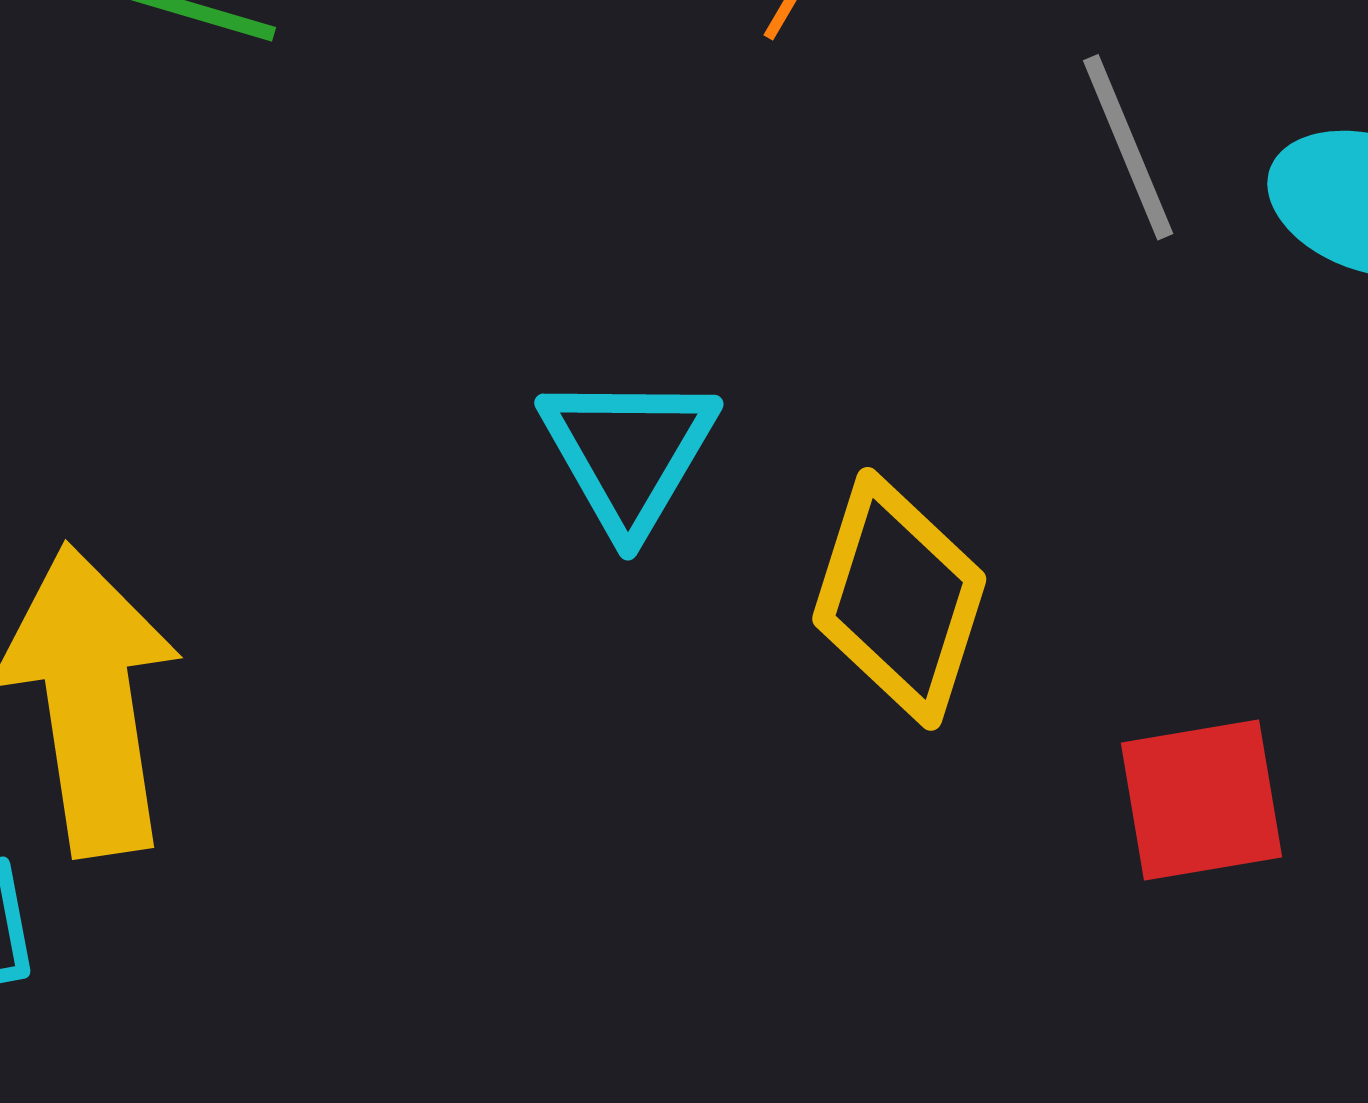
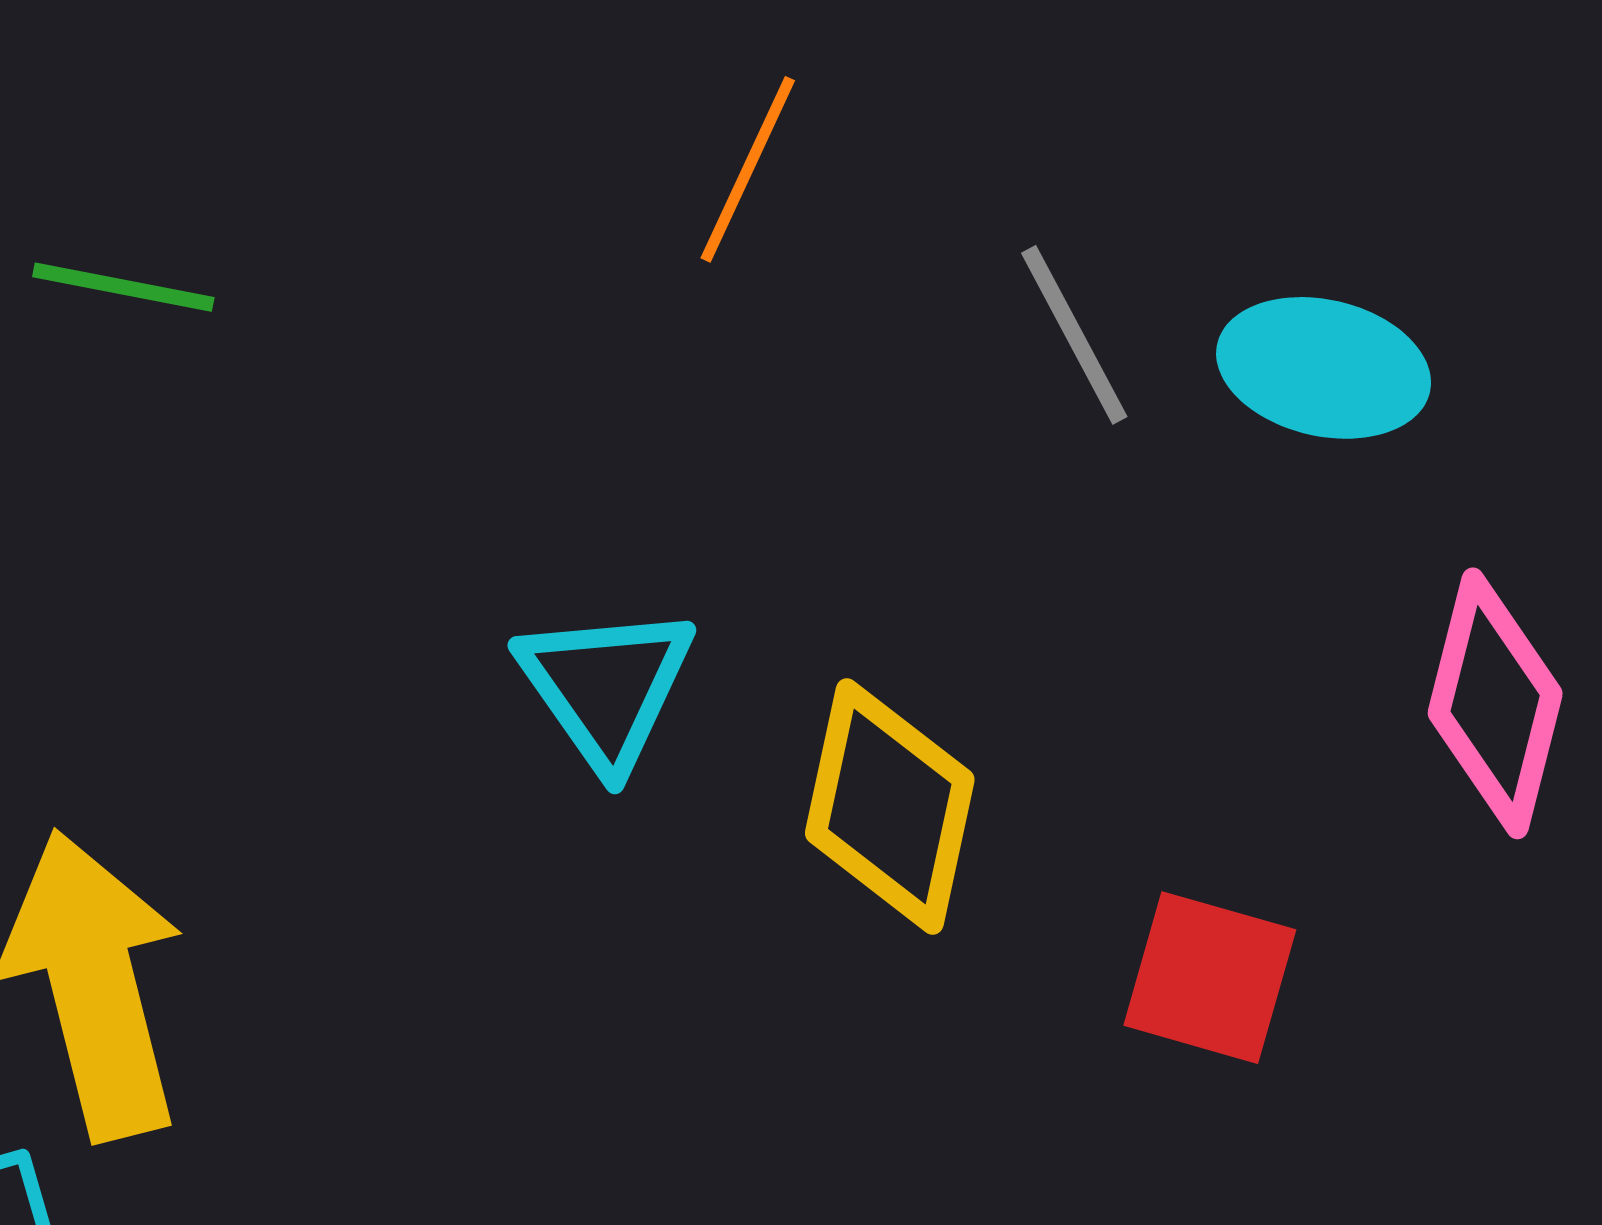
red square: (1201, 800) -> (1210, 978), turned 31

